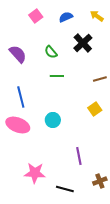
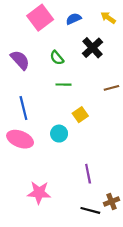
pink square: (36, 16) -> (40, 18), size x1.6
yellow square: (95, 109) -> (80, 115), moved
black line: (65, 189) -> (90, 210), moved

